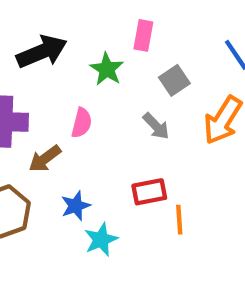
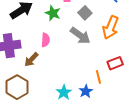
gray arrow: (156, 126) -> (80, 36), size x1.5
red rectangle: (149, 192) -> (115, 63), moved
blue star: (76, 206) -> (86, 91), moved

